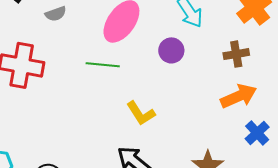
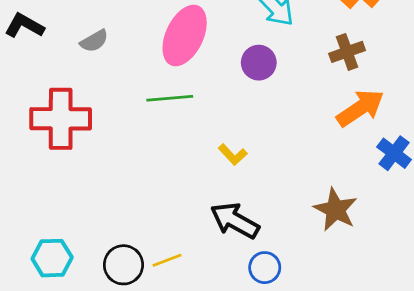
yellow L-shape: (141, 113) -> (233, 155), size x0.7

